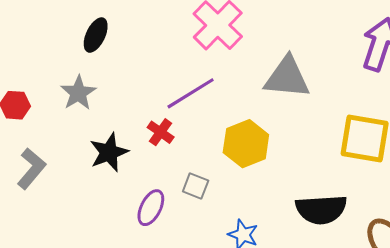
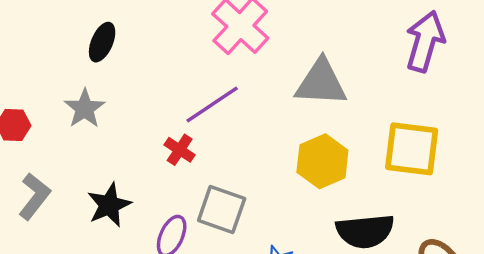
yellow hexagon: (246, 144) -> (322, 161), moved
black star: (109, 152) -> (109, 205), moved
gray square: (196, 186) -> (222, 209), size x1.6

